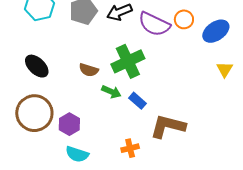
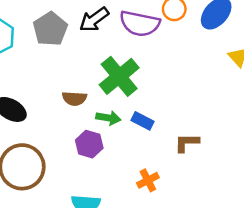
purple hexagon: (69, 124) -> (89, 144), moved
brown L-shape: (168, 126) -> (187, 143), size x0.6

